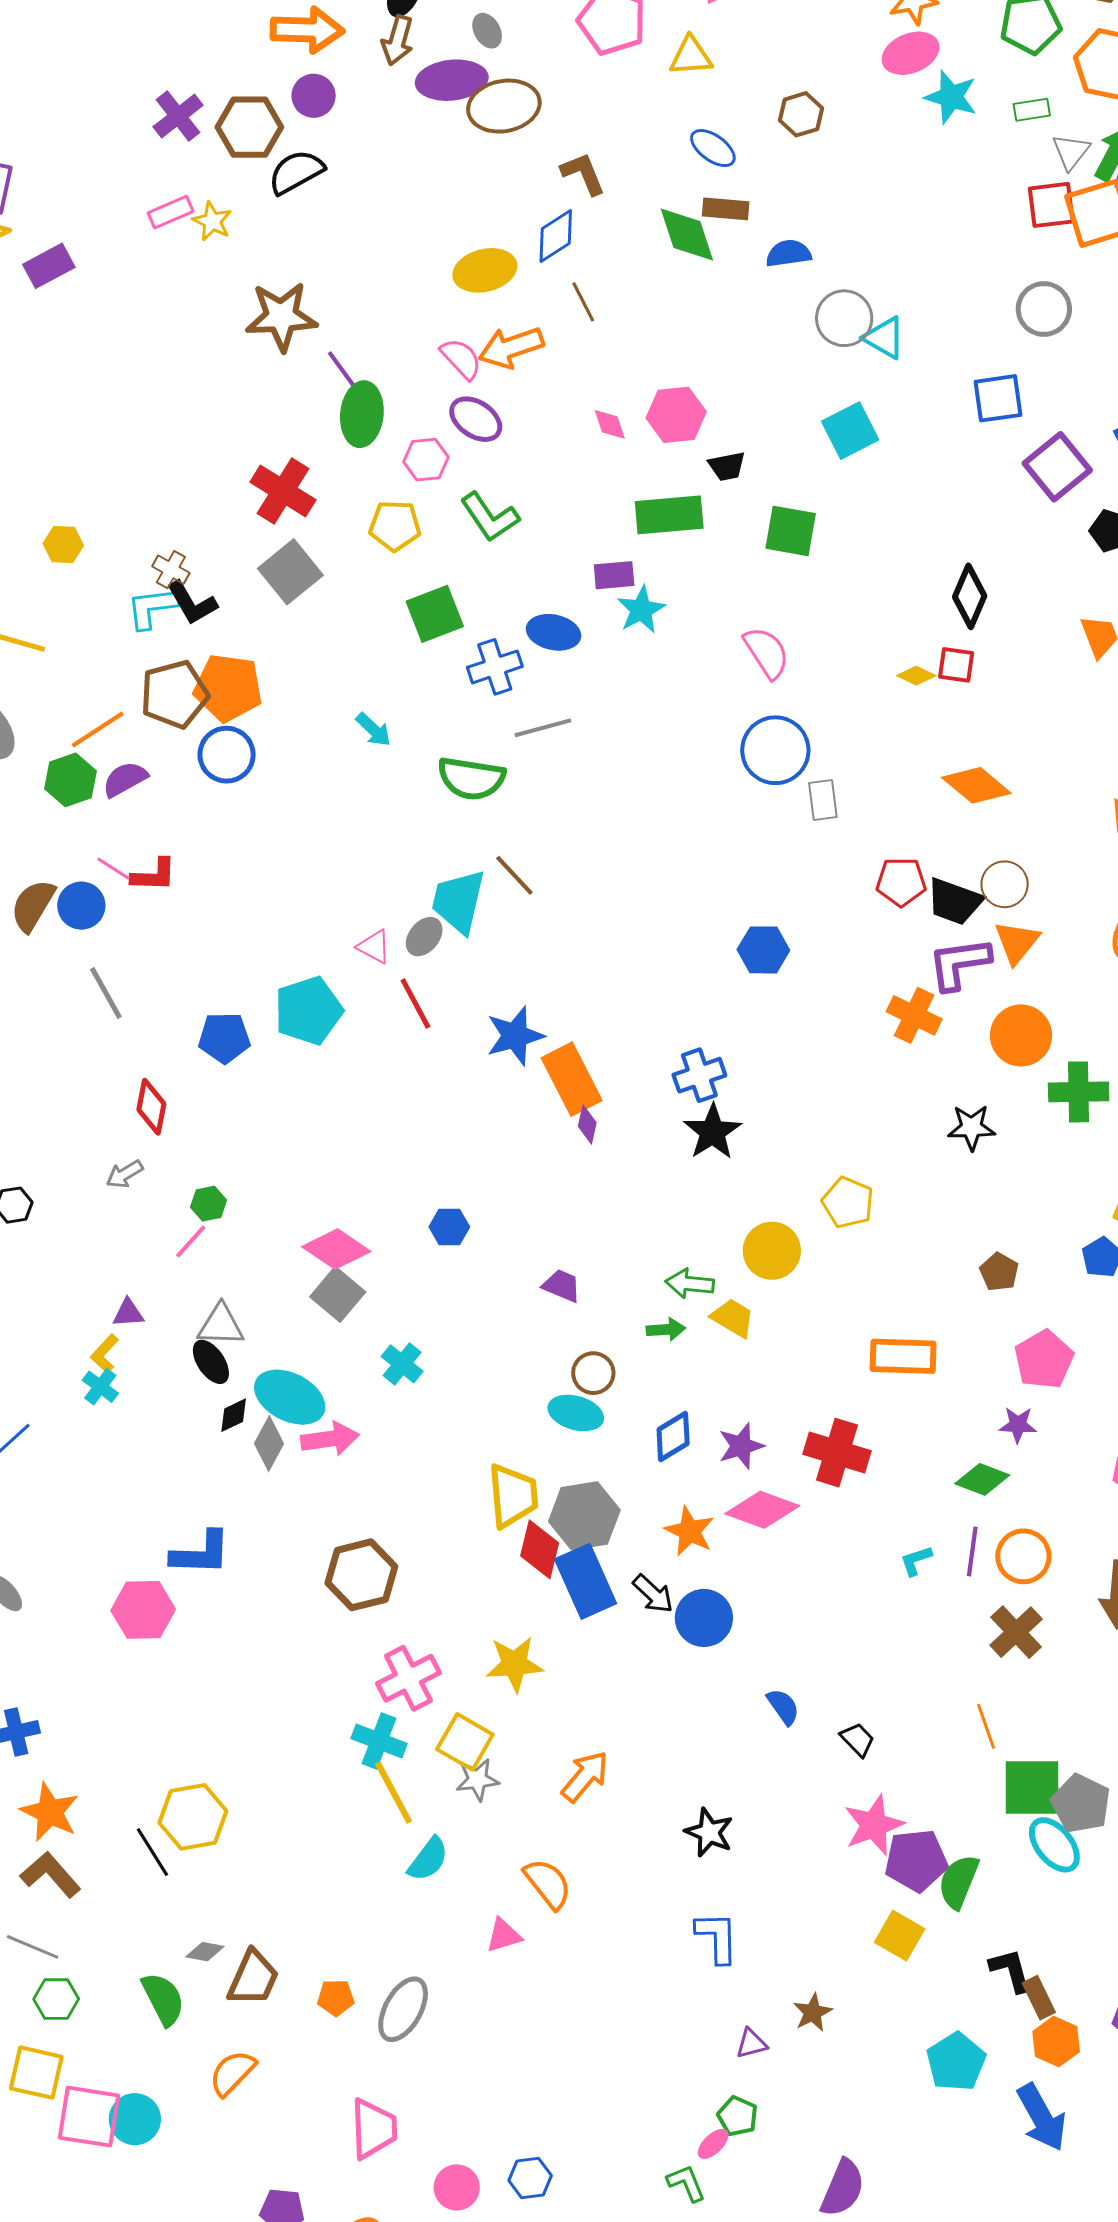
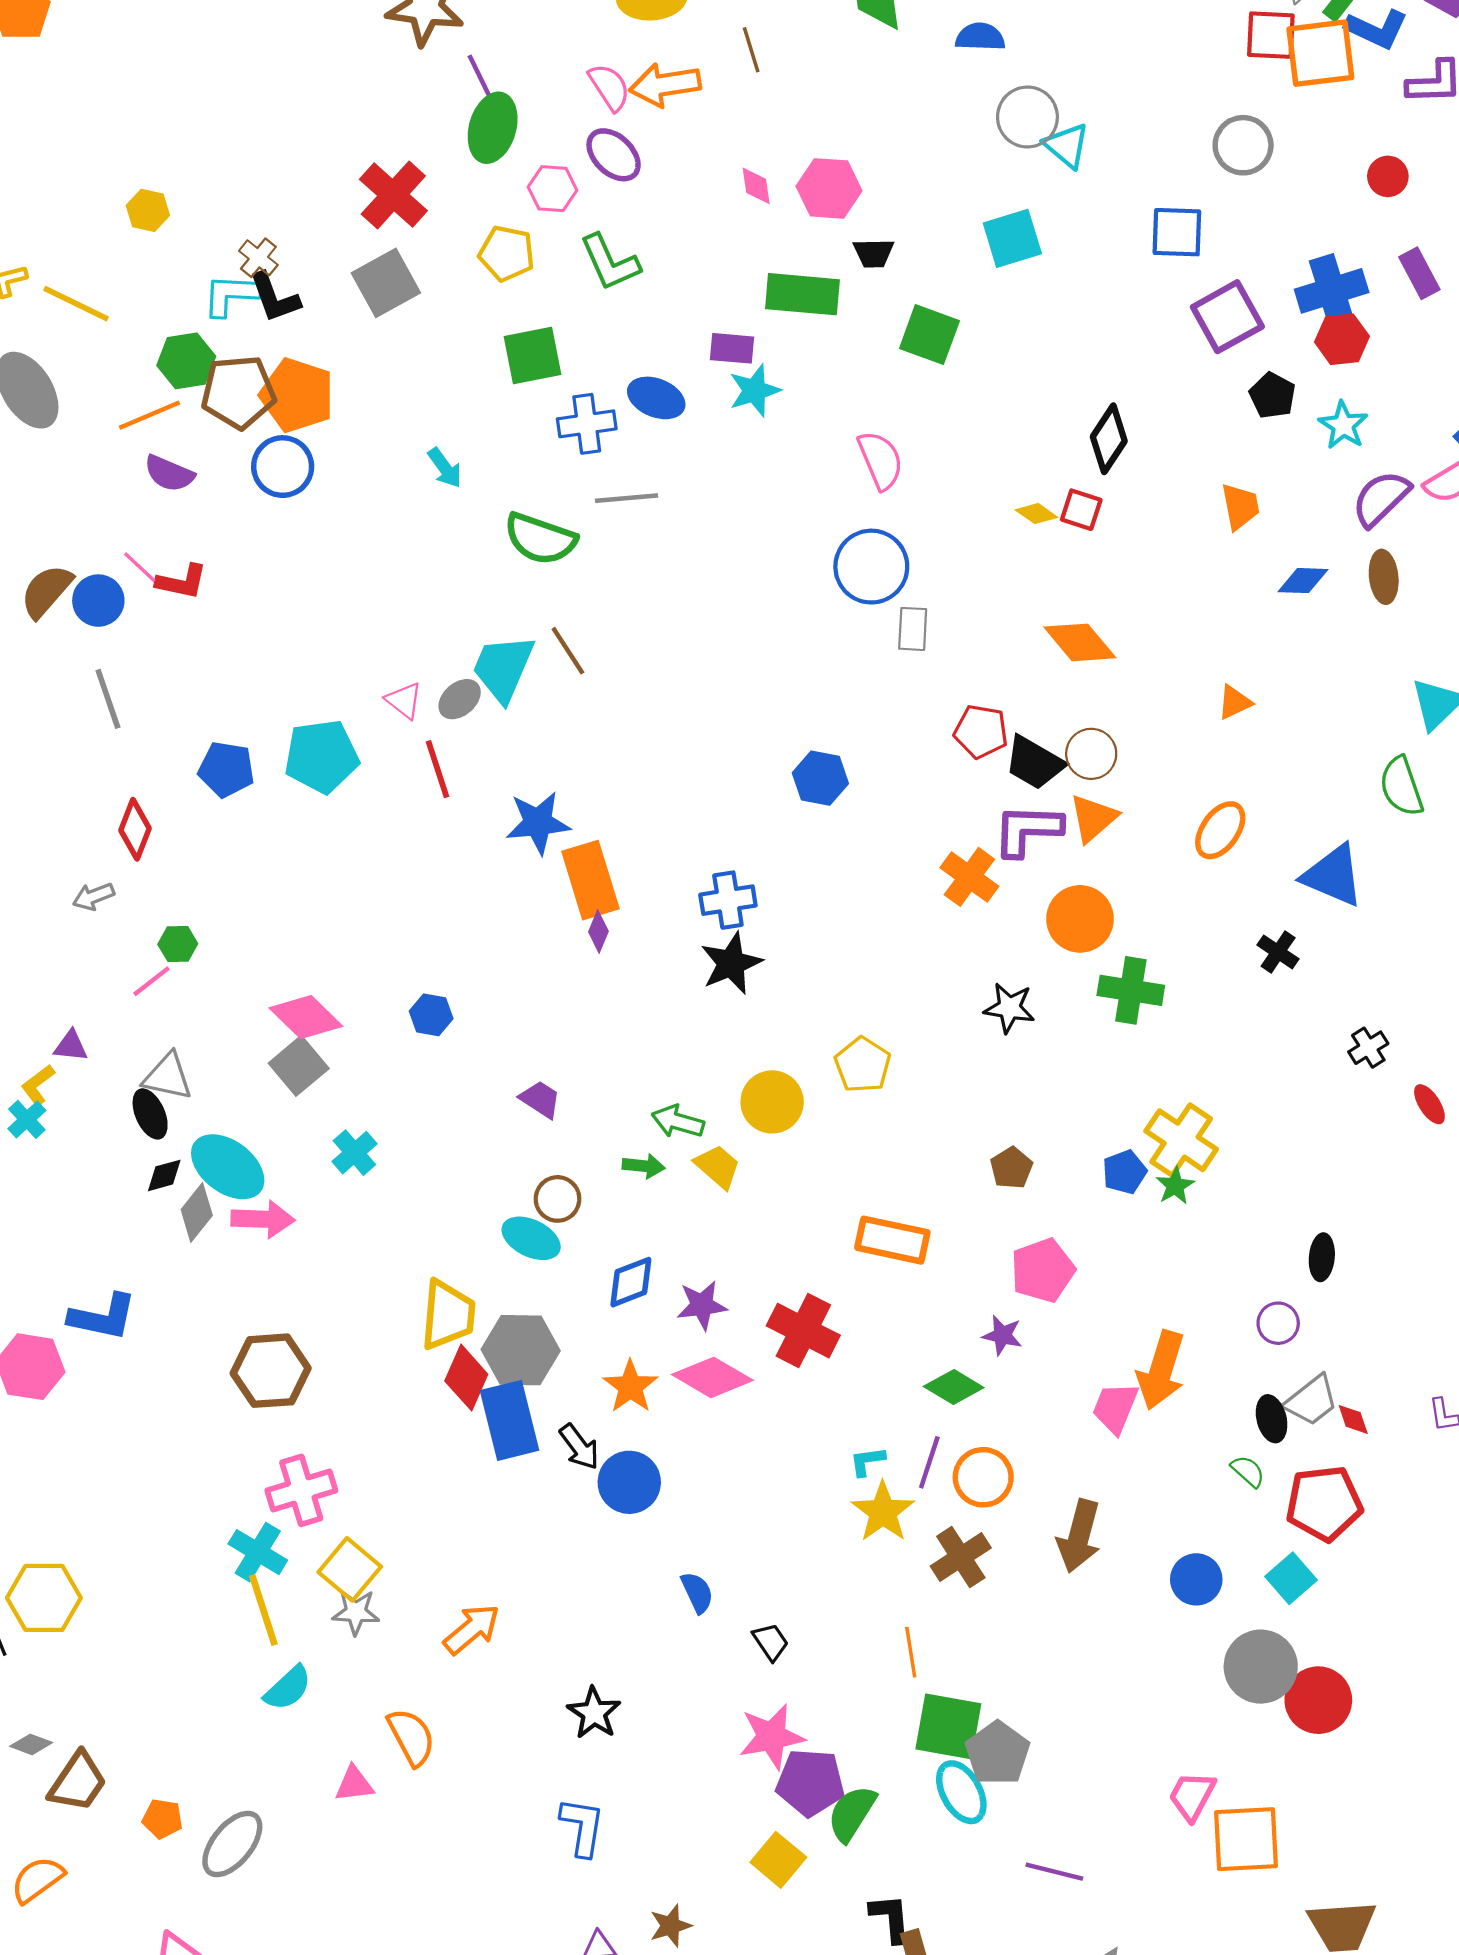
purple semicircle: (125, 779) -> (169, 473), turned -138
green hexagon: (71, 780) -> (186, 361), moved
yellow star: (515, 1664) -> (883, 1512), moved, turned 30

